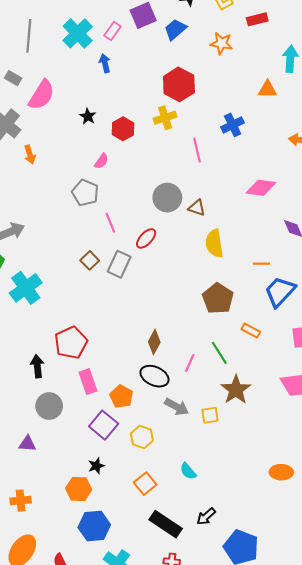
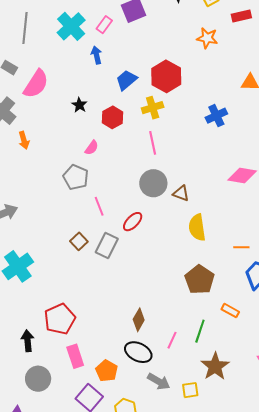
blue trapezoid: (175, 29) -> (126, 80), moved
pink line: (197, 150) -> (153, 143), moved
green line: (219, 353) -> (200, 331), turned 50

